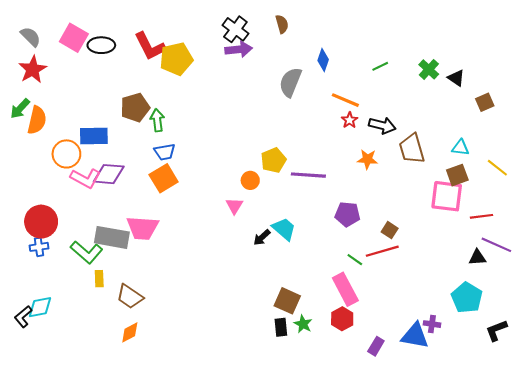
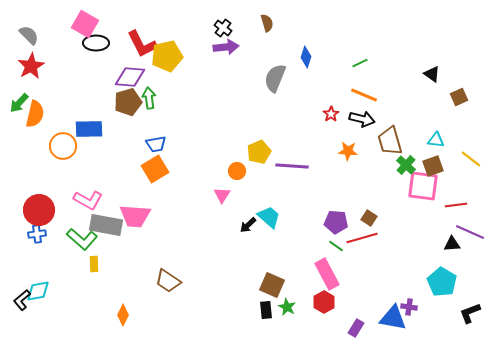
black cross: (235, 29) -> (223, 28), size x0.7
pink square: (74, 38) -> (85, 24), moved
green cross: (429, 69) -> (406, 165), moved
orange line: (345, 100) -> (364, 95), moved
green arrow: (157, 120) -> (149, 98), moved
purple diamond: (109, 174) -> (130, 77), moved
pink L-shape: (85, 178) -> (88, 200), moved
purple pentagon: (347, 214) -> (336, 222), moved
brown trapezoid: (130, 297) -> (168, 281), moved
orange diamond: (130, 332) -> (123, 315), turned -35

